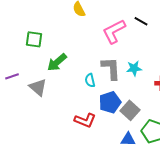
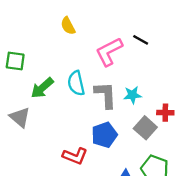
cyan semicircle: (90, 80) -> (76, 83), moved, size x1.5
gray square: (130, 110) -> (145, 128), moved

